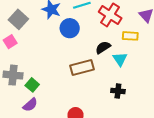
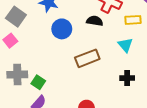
blue circle: (70, 28) -> (62, 29), moved
black semicircle: (103, 47) -> (95, 21), moved, turned 49

